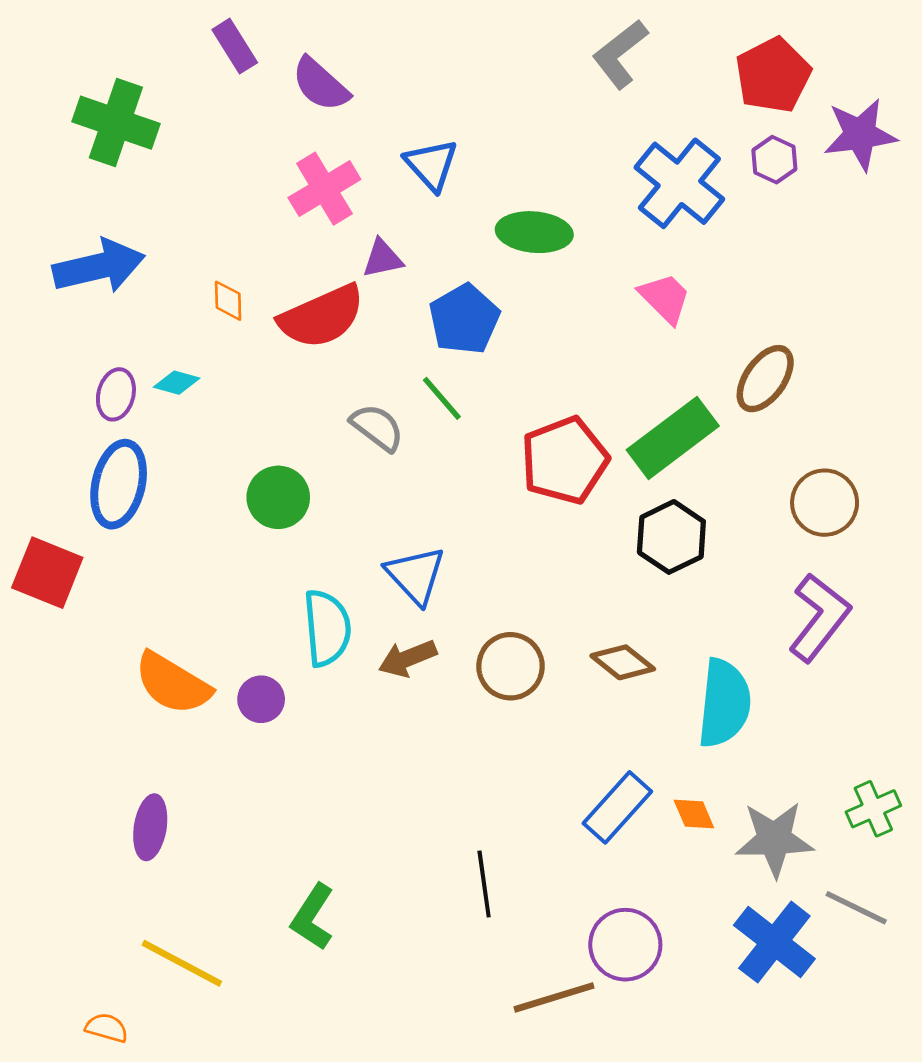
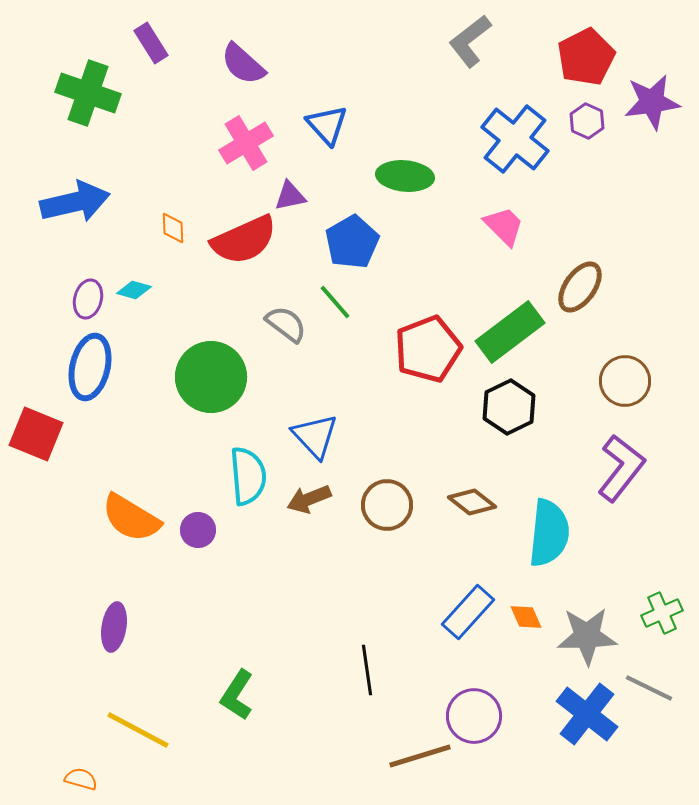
purple rectangle: (235, 46) -> (151, 43), moved
green circle: (278, 497) -> (211, 377), size x1.5

